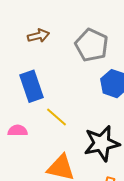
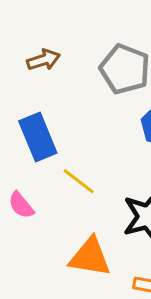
pink semicircle: (18, 131) -> (21, 205), turned -126

